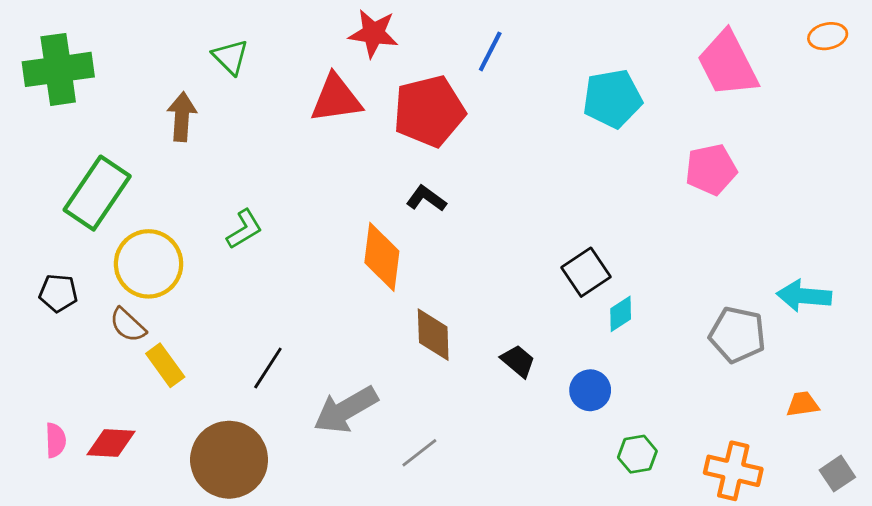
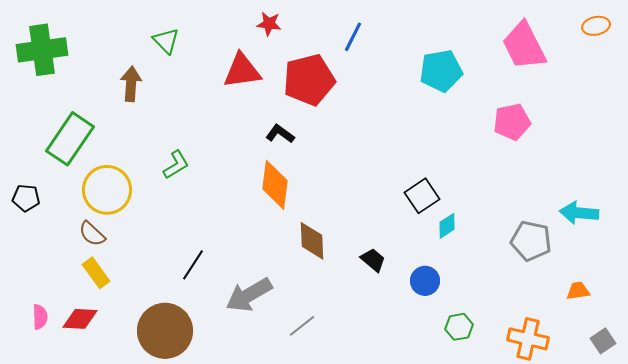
red star: (374, 33) -> (269, 24), size x0.7
black L-shape: (426, 199) -> (280, 134), moved
black pentagon: (58, 293) -> (26, 198), moved
yellow rectangle: (165, 365) -> (96, 273), moved

